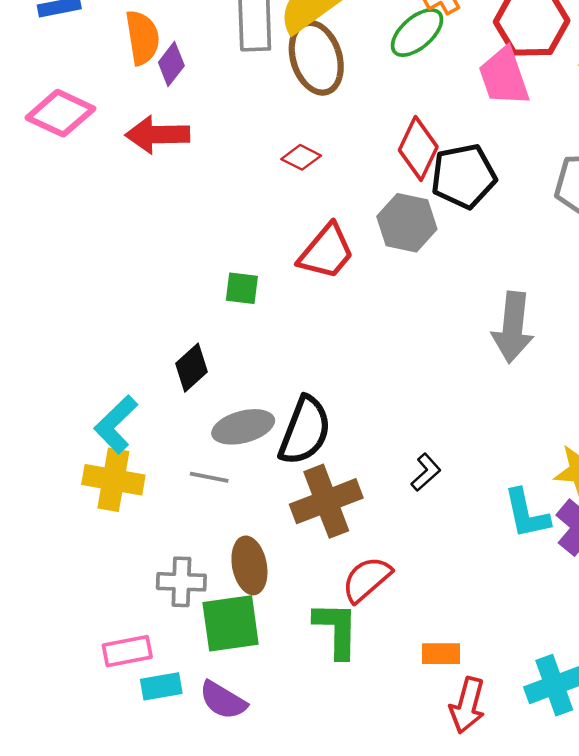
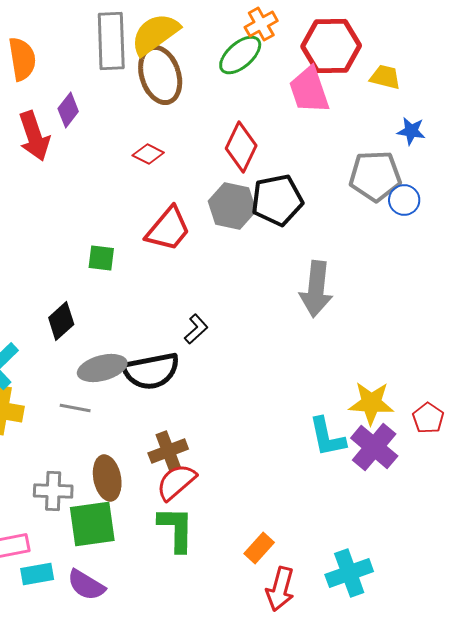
purple diamond: (171, 64) -> (68, 110), moved
red arrow: (157, 135) -> (34, 136), turned -108
black pentagon: (464, 176) -> (277, 200), moved
black semicircle: (305, 431) -> (151, 371), turned 58
black L-shape: (426, 472) -> (196, 329), moved
brown cross: (326, 501) -> (168, 451), moved, size x0.7
red semicircle: (367, 579) -> (176, 482), moved
orange rectangle: (441, 654) -> (259, 548), turned -48

